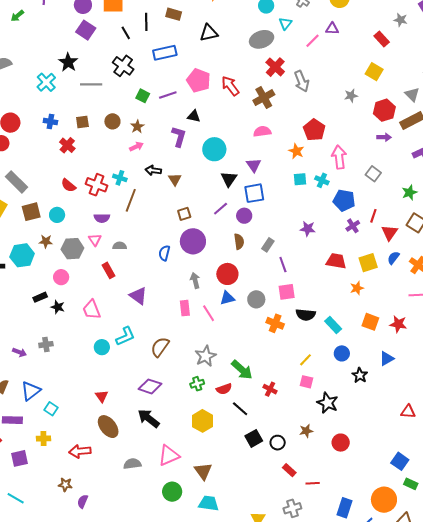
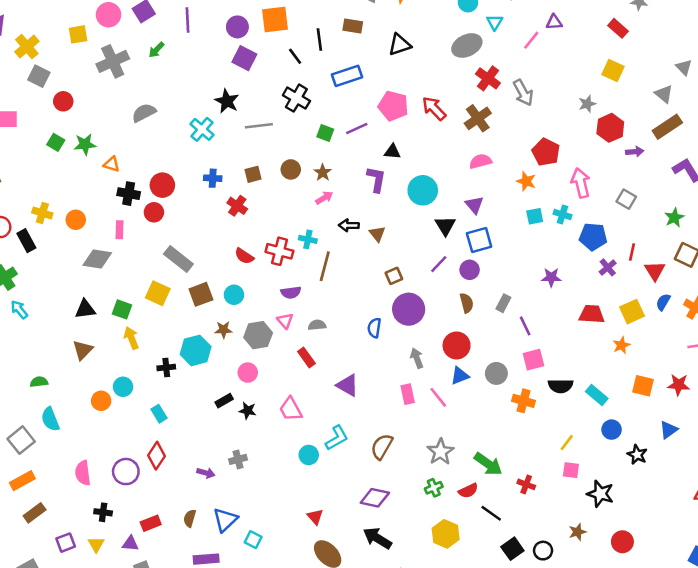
red hexagon: (384, 110) -> (610, 128), moved

